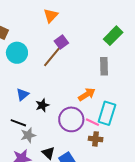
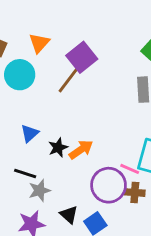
orange triangle: (51, 16) -> (39, 43), moved
purple square: (61, 42) -> (82, 57), size x1.5
orange arrow: (87, 94) -> (81, 150), moved
purple circle: (71, 119) -> (109, 185), moved

